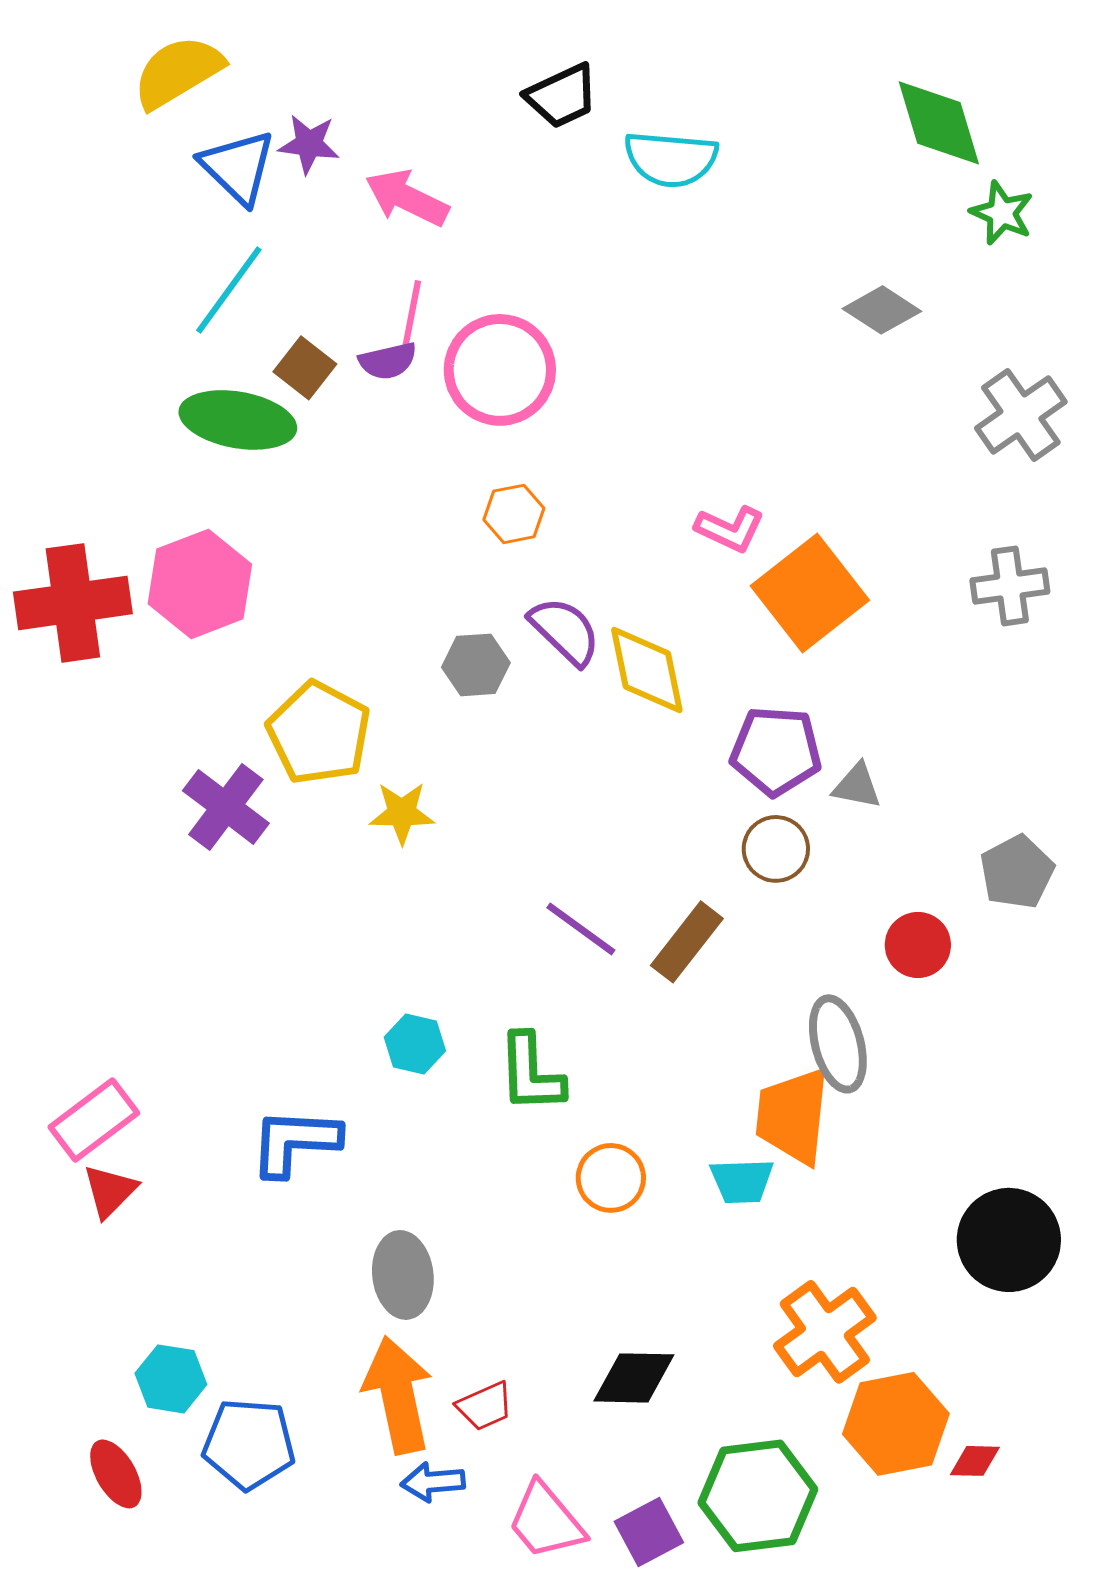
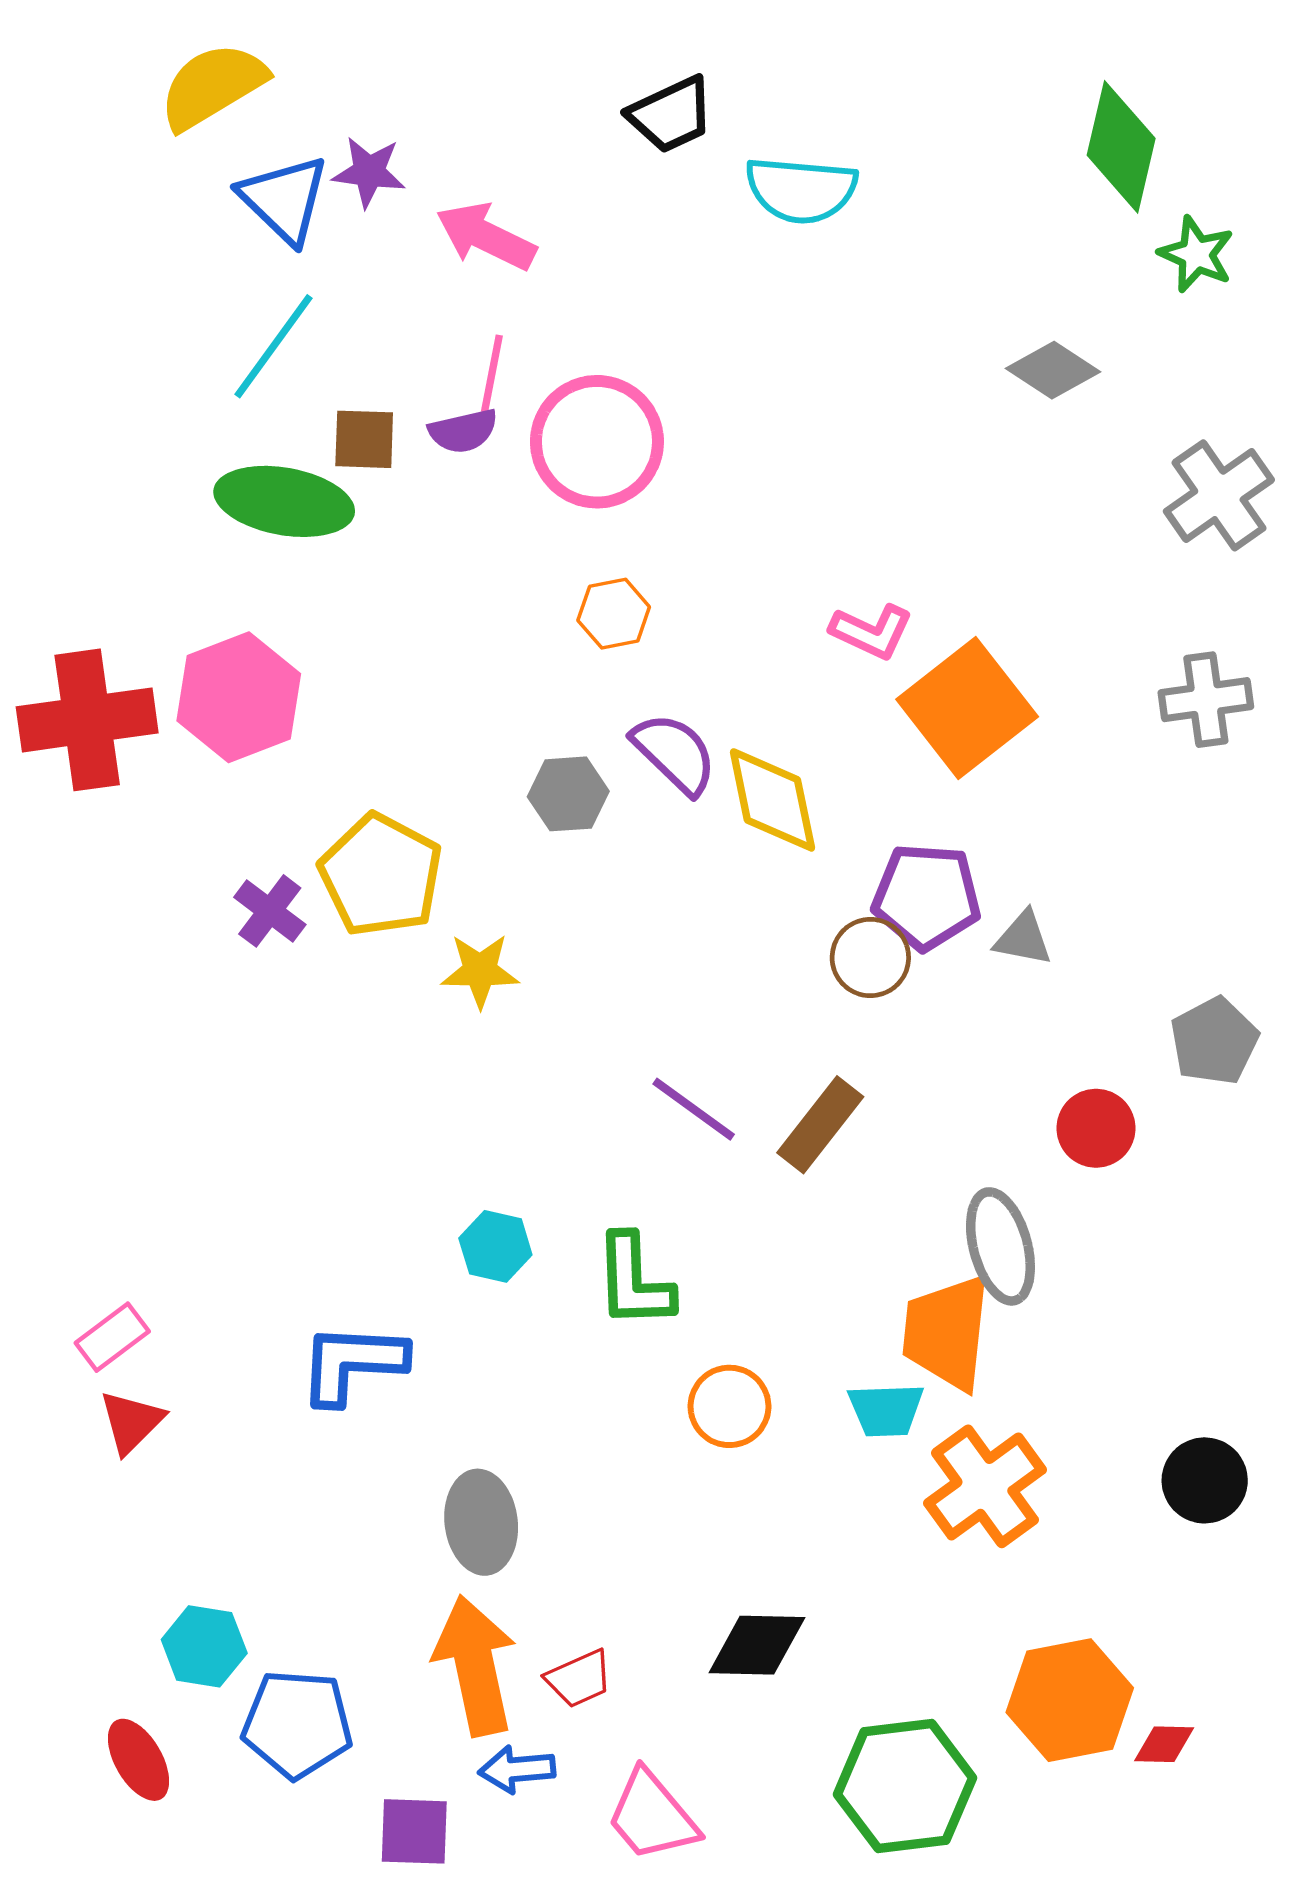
green diamond: (939, 123) -> (1121, 147), turned 30
brown square: (305, 368) -> (364, 439), turned -36
purple cross: (226, 807) -> (270, 911), moved, size x0.7
brown circle: (776, 849) -> (870, 958), moved
pink rectangle: (94, 1120) -> (112, 1337), size x0.7
black circle: (1009, 1240) -> (1205, 1480), size x0.7
orange cross: (825, 1332) -> (985, 1486), moved
purple square: (649, 1532) -> (414, 1831), moved, turned 30

